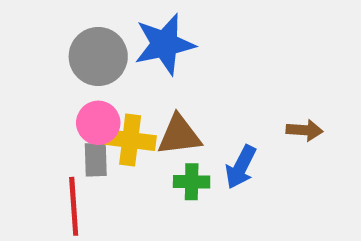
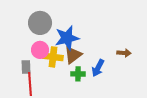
blue star: (165, 44) -> (67, 38), moved
brown triangle: (179, 135) -> (73, 55), turned -30
gray rectangle: (96, 160) -> (26, 67), moved

